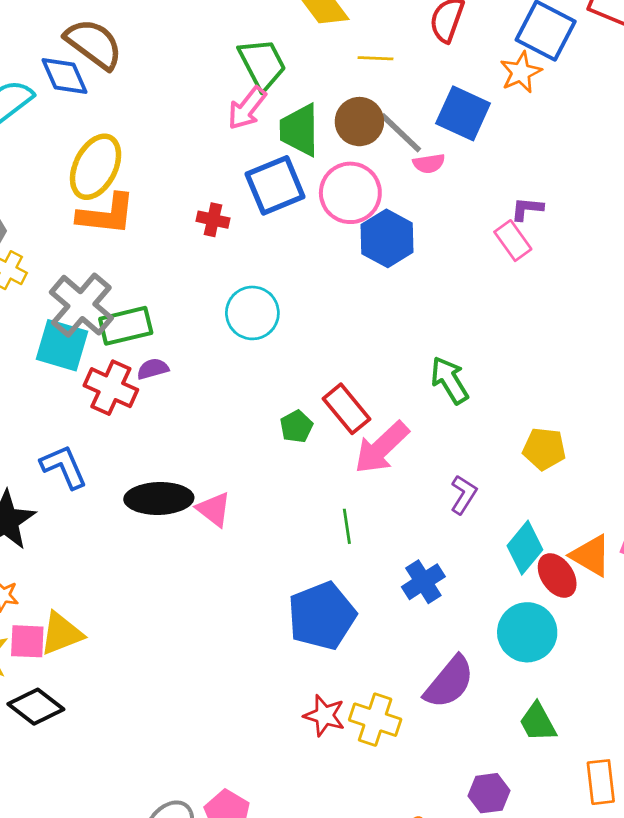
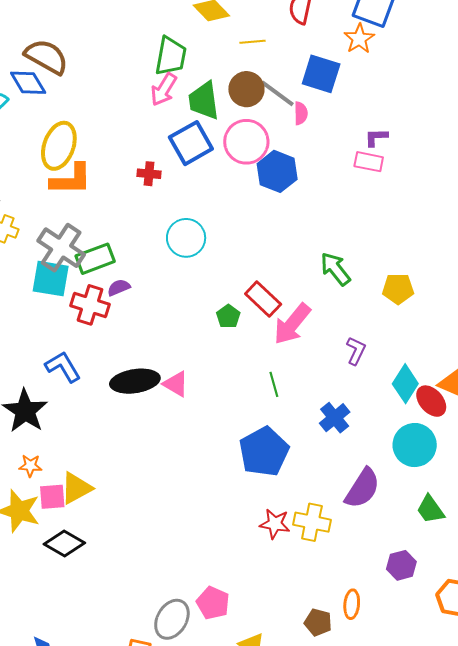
green trapezoid: (262, 64) -> (171, 56), turned 45
pink semicircle: (429, 163) -> (301, 113), turned -75
pink rectangle: (513, 241) -> (369, 162), turned -36
yellow pentagon: (544, 449) -> (398, 289), moved

